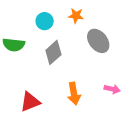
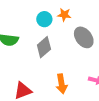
cyan circle: (45, 21) -> (44, 19), moved

